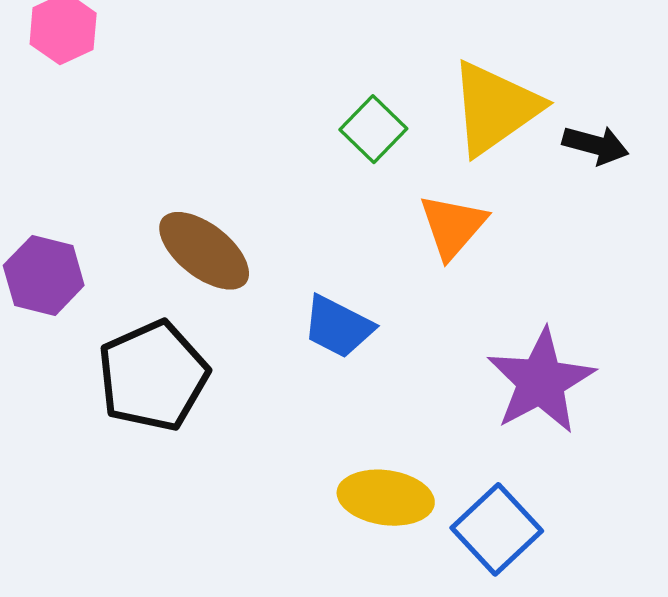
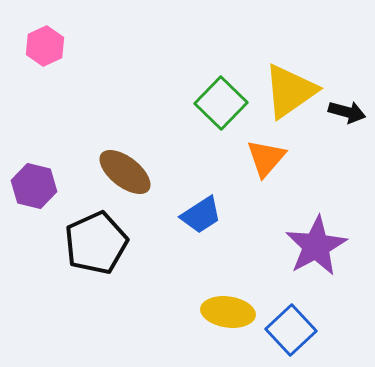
green square: (373, 129) -> (221, 103), size x1.4
blue trapezoid: (338, 327) -> (201, 215), turned -60

